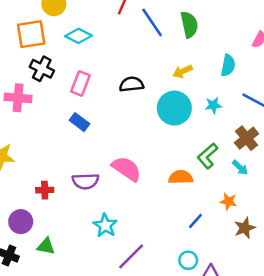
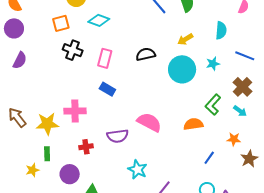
orange square: (31, 34) -> (61, 23), size x0.7
pink cross: (18, 98) -> (75, 111), moved

